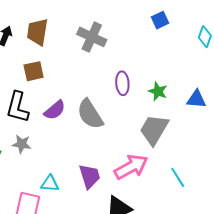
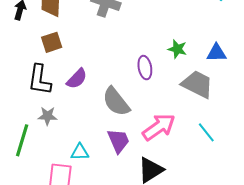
purple ellipse: (122, 83) -> (145, 68), moved
gray semicircle: (90, 114) -> (116, 102), moved
gray trapezoid: (154, 130) -> (197, 84), moved, turned 92

